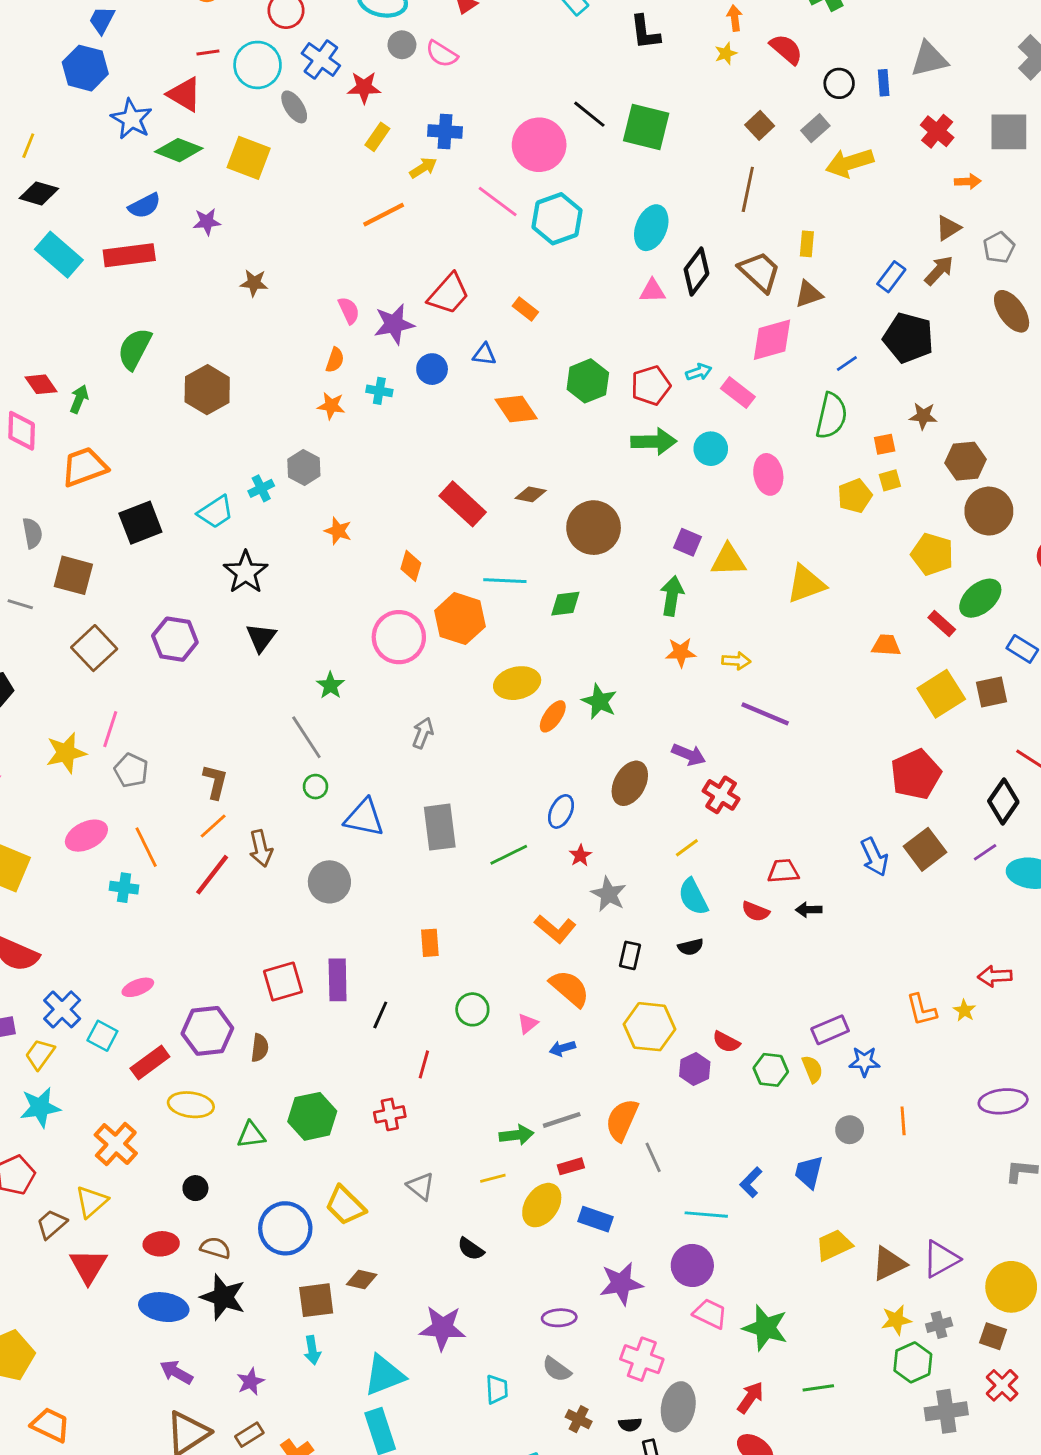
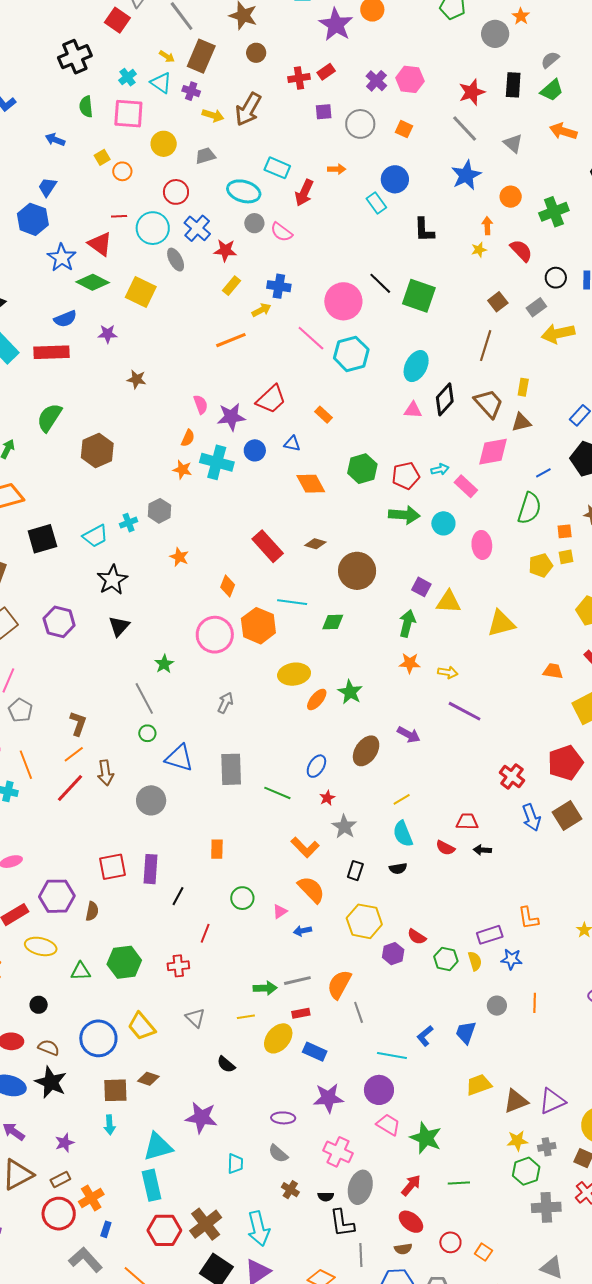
cyan cross: (379, 391) -> (217, 462), size x1.8
red cross: (721, 795) -> (512, 776), moved
green line: (509, 855) -> (277, 793), turned 44
orange L-shape: (921, 1010) -> (528, 918), moved

